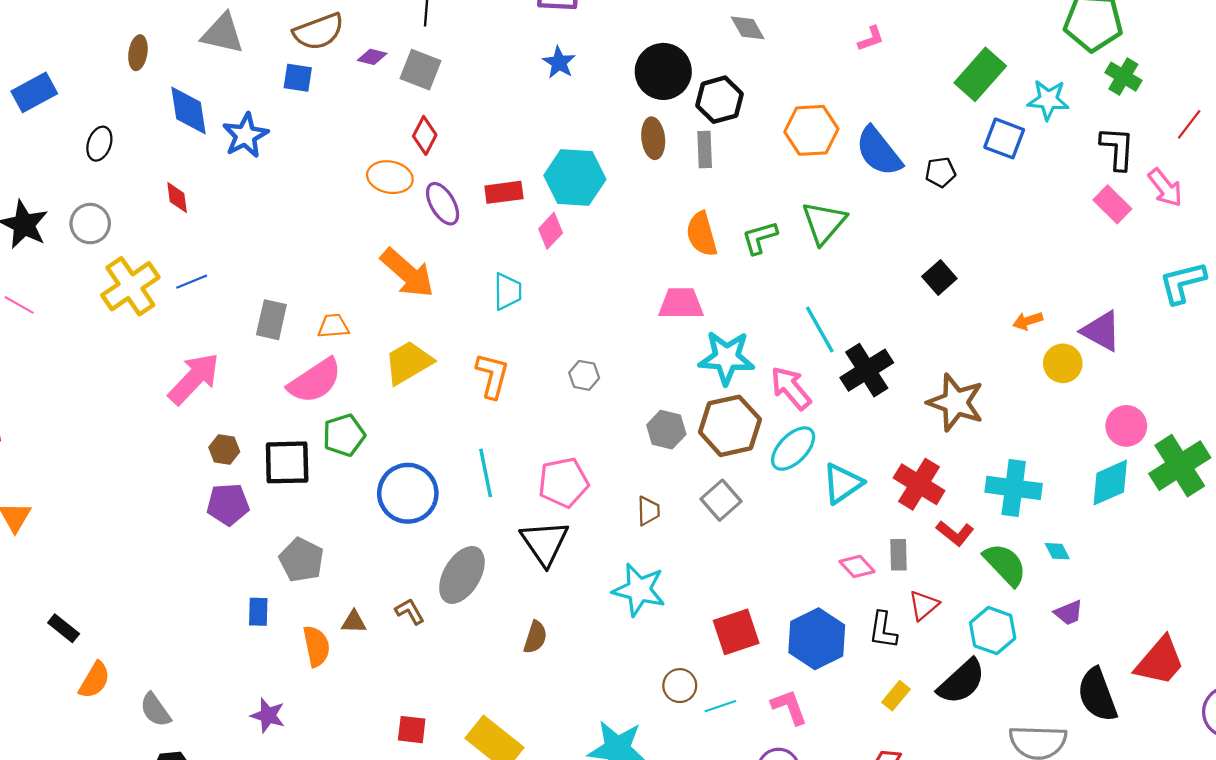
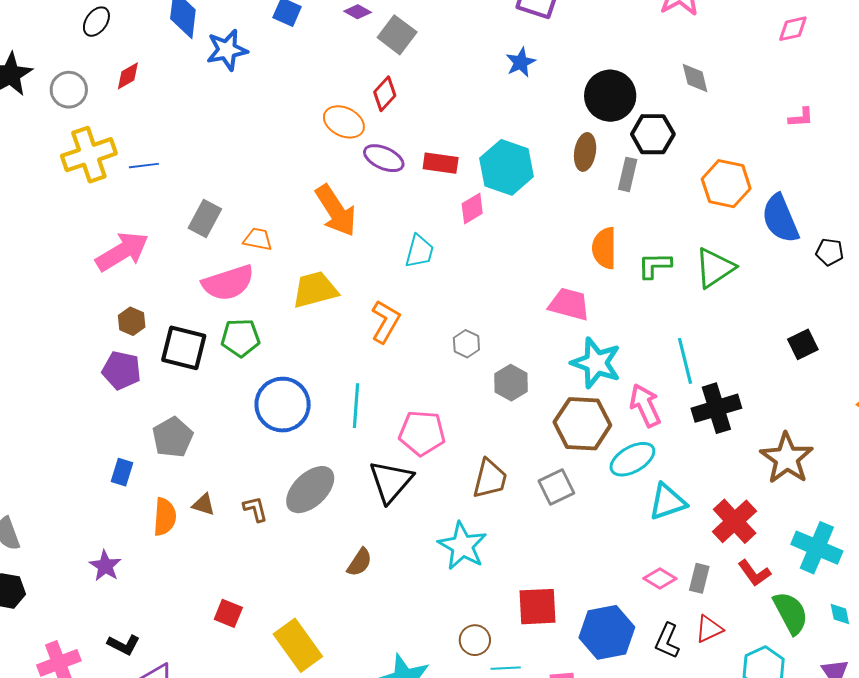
red diamond: (177, 197) -> (128, 76), moved, turned 52
purple ellipse: (443, 204) -> (384, 158), turned -51
gray hexagon: (666, 430) -> (511, 383), moved
brown trapezoid: (648, 511) -> (490, 479), size x1.5
pink diamond: (857, 566) -> (660, 578), turned -32

